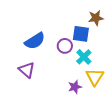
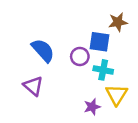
blue semicircle: (35, 41) -> (43, 50), turned -100
cyan cross: (84, 57) -> (103, 70), turned -35

